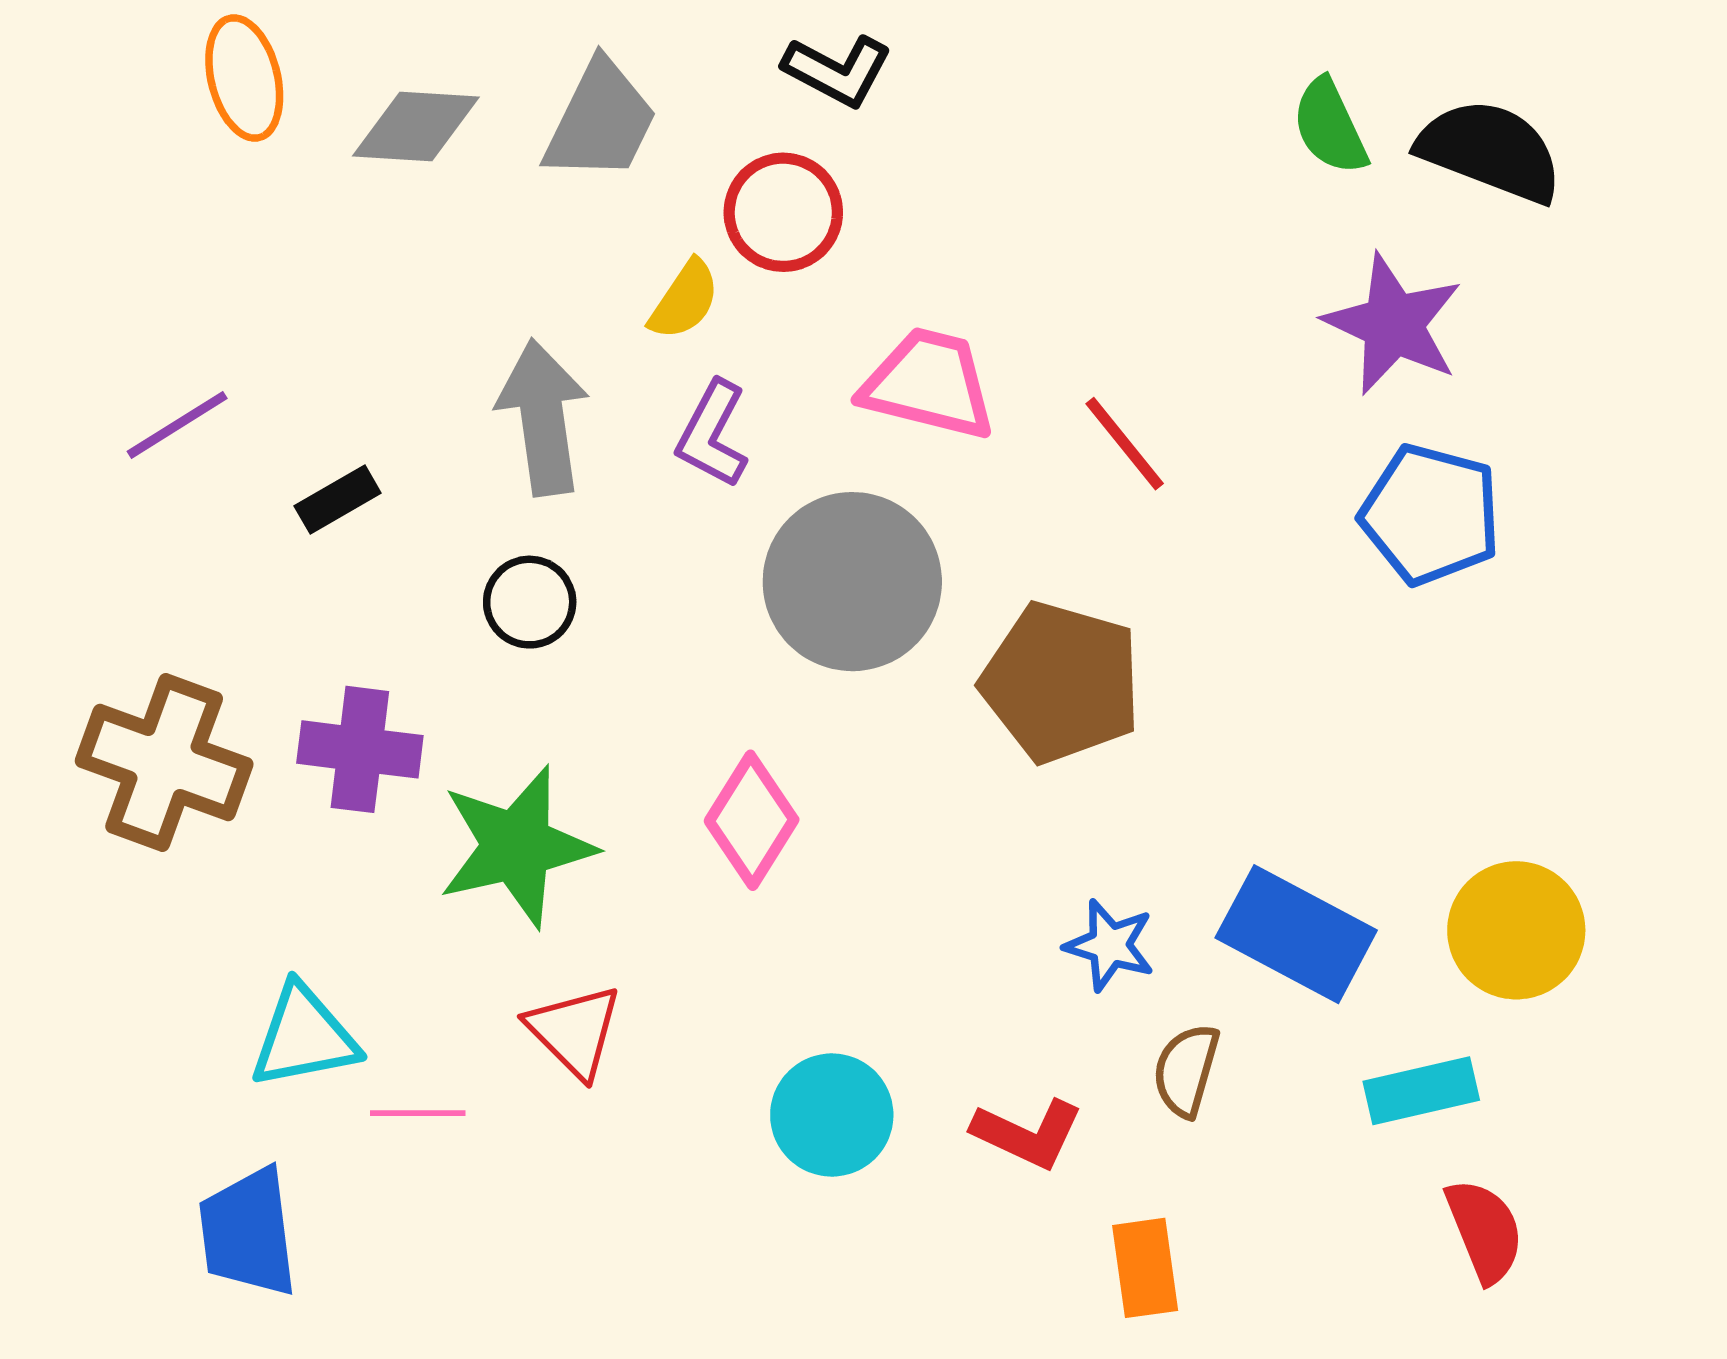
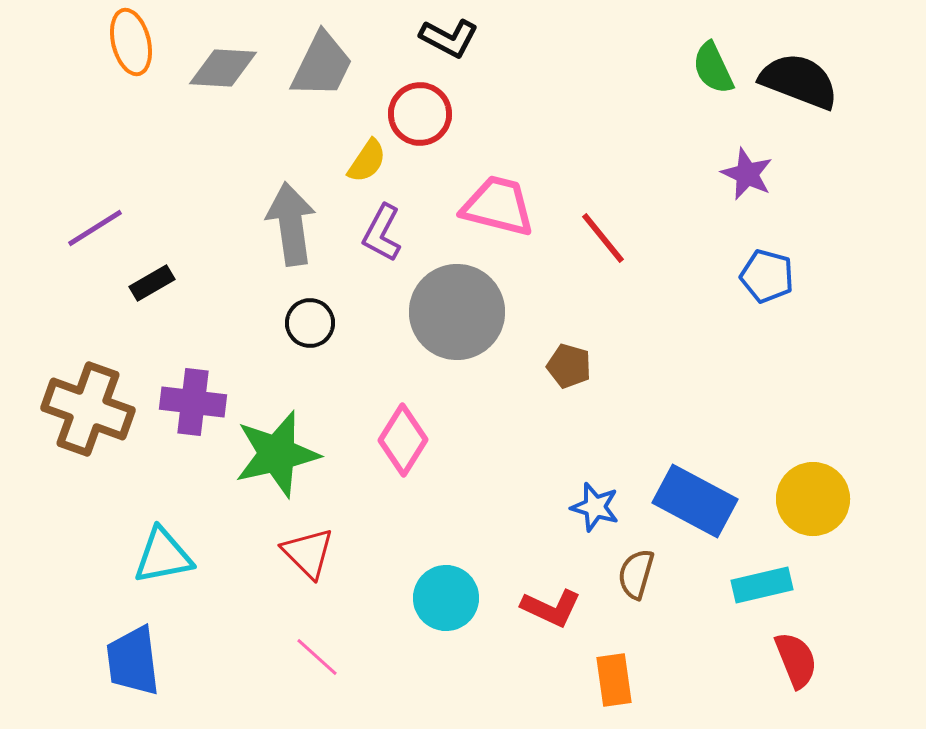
purple star: (1393, 324) -> (747, 174), size x0.7
black rectangle: (338, 500) -> (152, 283), moved
blue pentagon: (1430, 514) -> (767, 276), size x0.7
black circle: (530, 602) -> (310, 323), moved
brown pentagon: (1061, 682) -> (569, 366), size x0.5
pink line: (418, 1113) -> (317, 657), moved, turned 42

